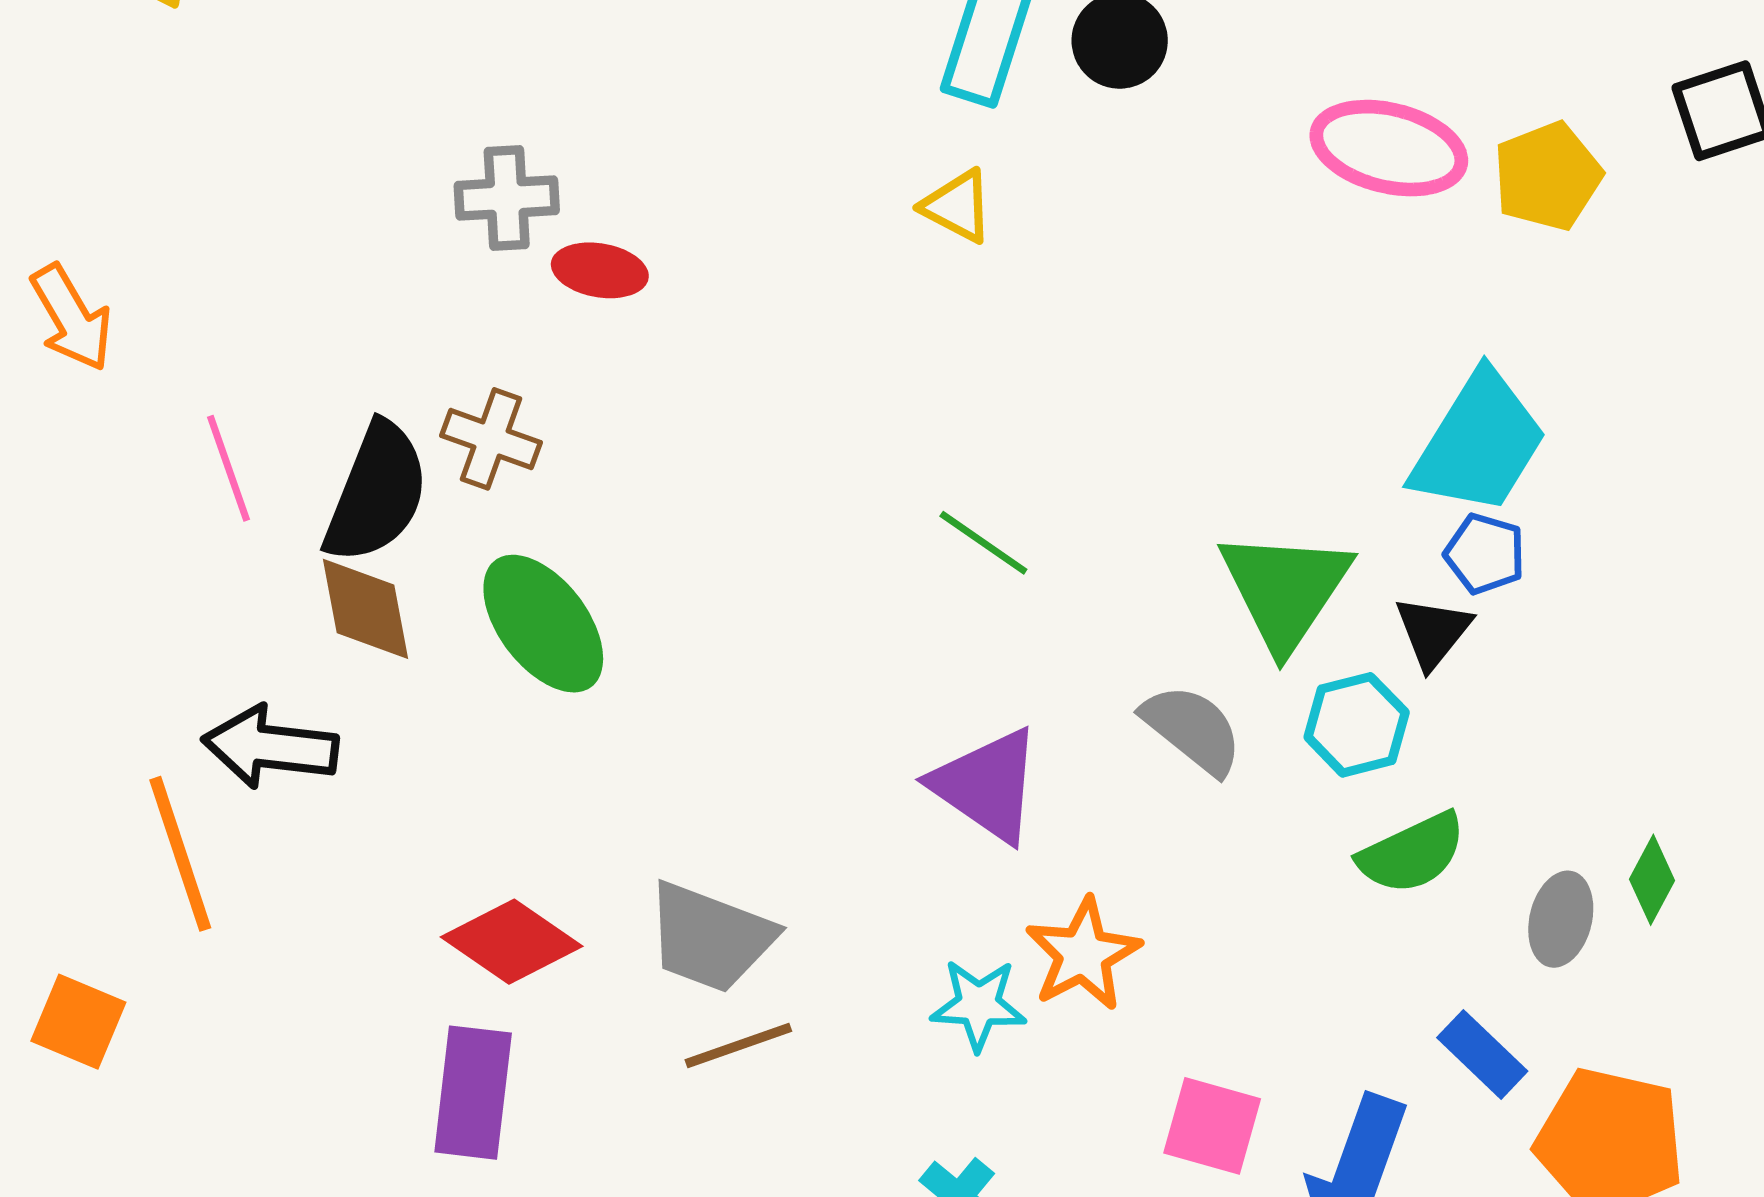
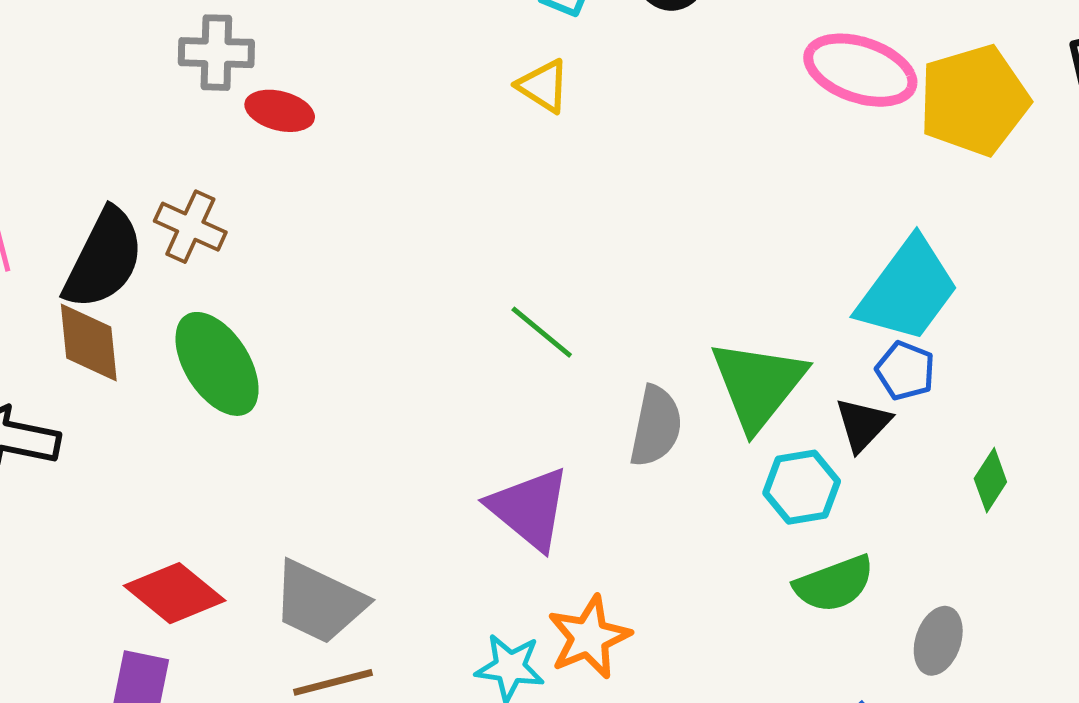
yellow pentagon: (1548, 176) -> (974, 100), size x1.4
gray semicircle: (1192, 729) -> (656, 426), moved, turned 58
green diamond: (1652, 880) -> (990, 480), moved

